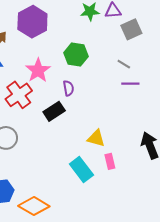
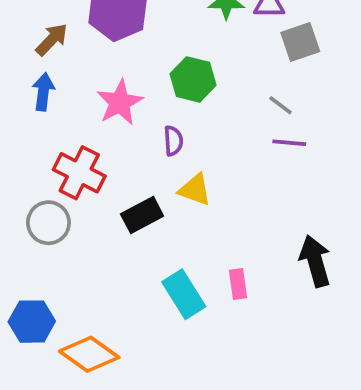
red cross: (19, 95) -> (79, 173), moved, turned -32
black rectangle: (54, 111) -> (142, 215), moved
yellow triangle: (96, 138) -> (195, 190), moved

